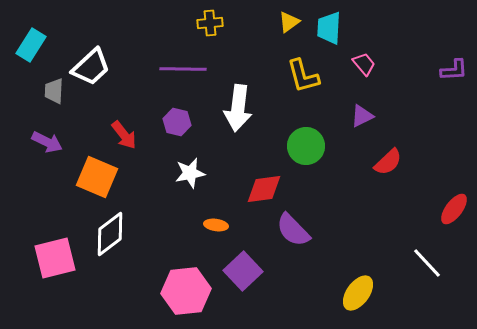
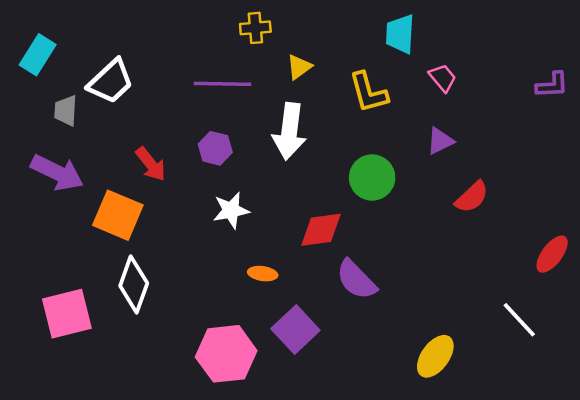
yellow triangle: (289, 22) -> (299, 67), moved
purple arrow: (47, 142) -> (57, 173), size x1.4
white diamond: (110, 234) -> (134, 285), turned -33

